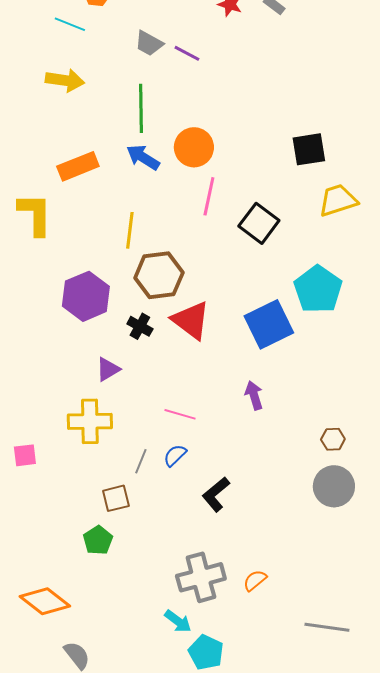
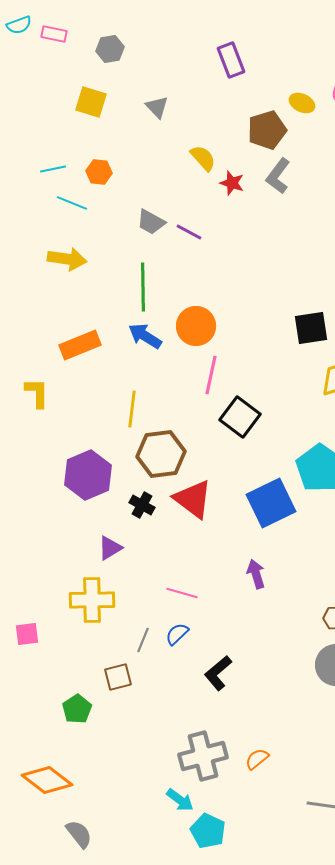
yellow L-shape: (35, 214) -> (37, 393), size x0.7
black square: (259, 223) -> (240, 417), moved
green pentagon: (98, 540) -> (77, 709), moved

